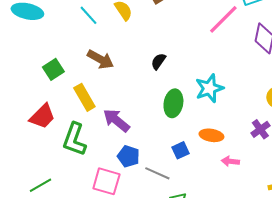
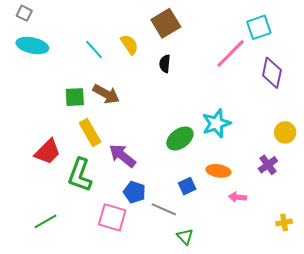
black semicircle: (158, 61) -> (165, 64), moved, turned -30
green square: (53, 69) -> (75, 97), moved, turned 30
green ellipse: (173, 103) -> (180, 139), turned 44

